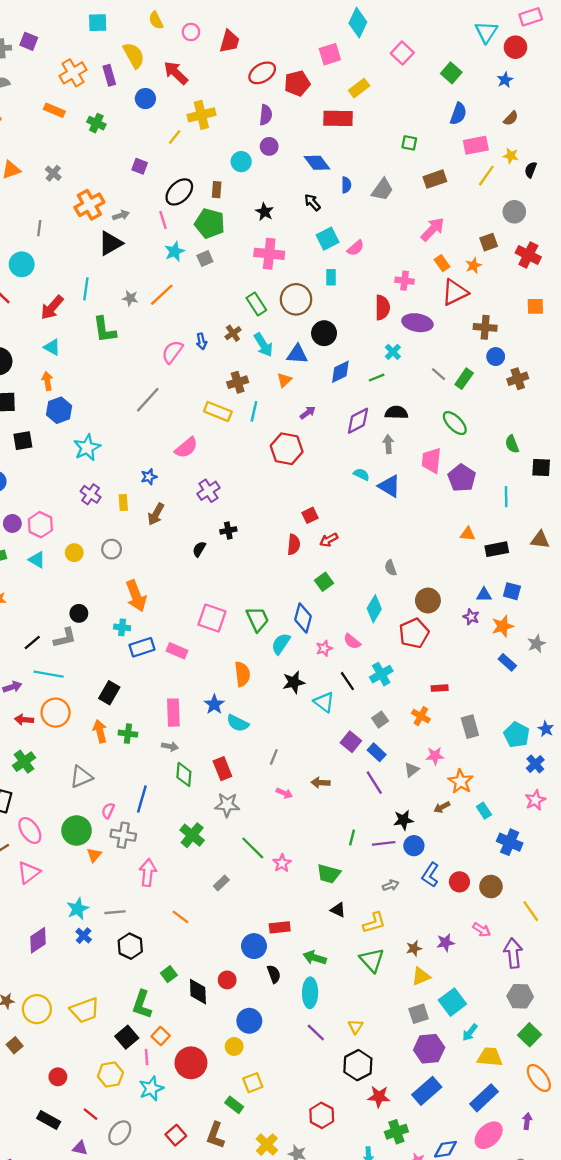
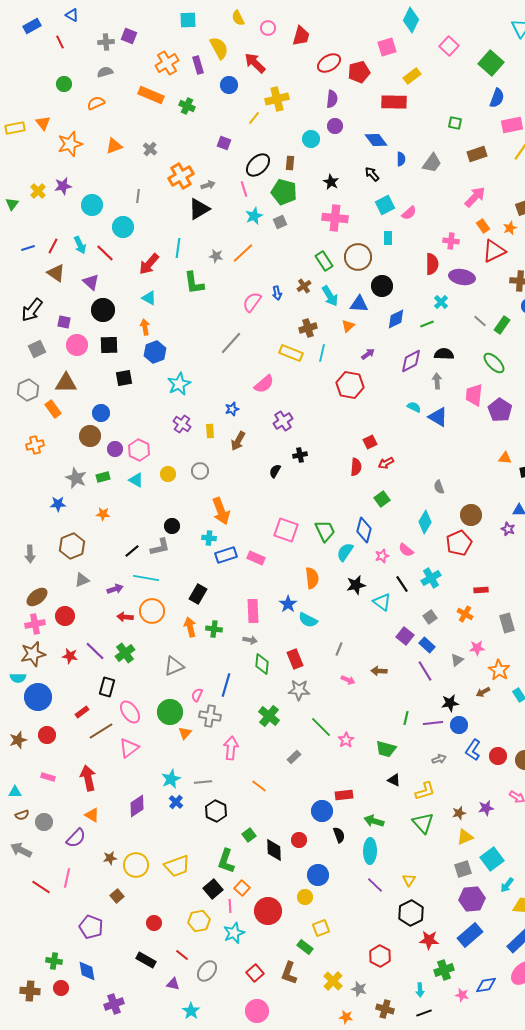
green square: (451, 73) -> (491, 63), size x1.4
orange rectangle: (54, 110) -> (151, 95), size x1.4

